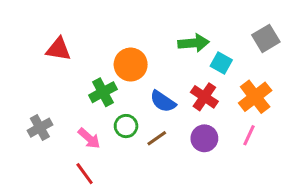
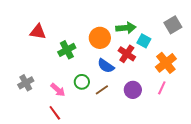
orange circle: (131, 65) -> (100, 38), moved
green cross: (103, 92) -> (67, 50), moved
red cross: (204, 97) -> (127, 54), moved

